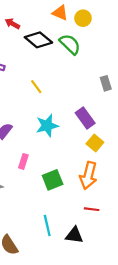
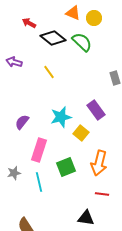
yellow line: (36, 87) -> (49, 72), moved
yellow square: (95, 143) -> (81, 133), moved
pink rectangle: (23, 161) -> (39, 150), size x1.6
cyan line: (47, 225) -> (39, 182), moved

